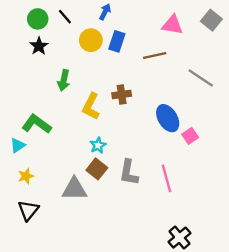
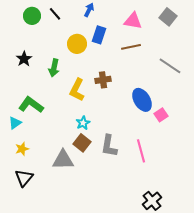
gray square: (211, 20) -> (168, 17), moved
pink triangle: (172, 25) -> (133, 21), moved
yellow circle: (91, 40) -> (77, 44), moved
black star: (39, 46) -> (24, 59), moved

